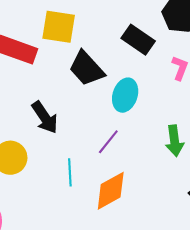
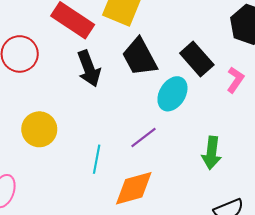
black rectangle: (138, 40) -> (197, 59), moved
black arrow: (45, 117) -> (89, 69), moved

